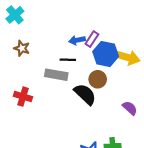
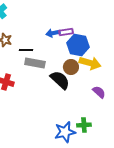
purple rectangle: (92, 39) -> (66, 32), turned 48
yellow arrow: (128, 57) -> (90, 63), moved
black line: (68, 60) -> (26, 50), moved

